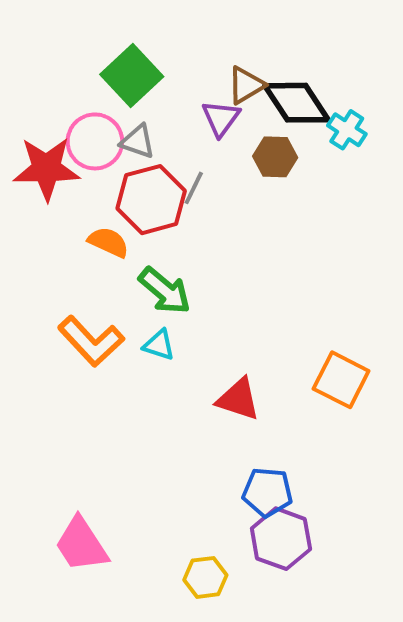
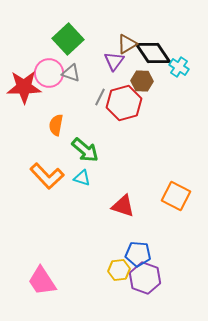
red hexagon: (151, 200) -> (124, 103), moved
orange semicircle: (108, 242) -> (56, 125), turned -105
yellow hexagon: (205, 577) -> (119, 270), moved

